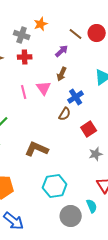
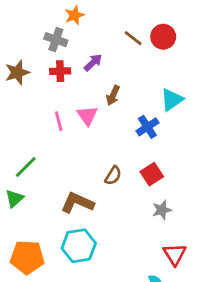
orange star: (41, 24) -> (74, 15), moved
purple arrow: (62, 51) -> (93, 62), moved
blue cross: (76, 97) -> (147, 127), moved
brown semicircle: (65, 114) -> (113, 176), moved
cyan hexagon: (55, 186) -> (79, 246), moved

